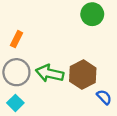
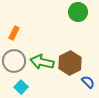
cyan square: (15, 103) -> (21, 87), moved

